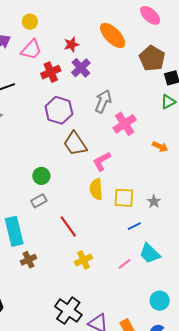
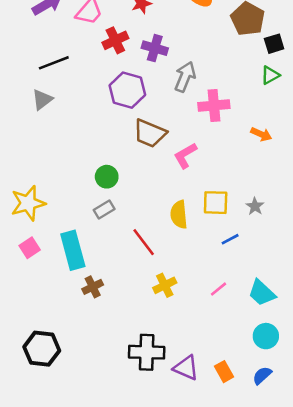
purple cross: (81, 68) -> (155, 48), moved, turned -30
pink cross: (125, 124) -> (214, 106), turned 30
brown trapezoid: (75, 144) -> (150, 133), turned -32
yellow semicircle: (96, 189) -> (179, 214), moved
cyan trapezoid: (150, 253) -> (262, 293), moved
black cross: (68, 311) -> (147, 352), turned -32

